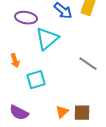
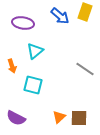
cyan triangle: (47, 39) -> (35, 51), moved, size x0.7
cyan square: (36, 80) -> (33, 85), turned 30

